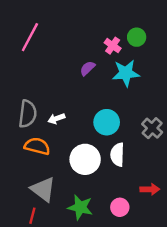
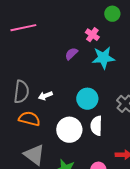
pink line: (30, 37) -> (23, 28), turned 50
green circle: (137, 37) -> (112, 14), moved

